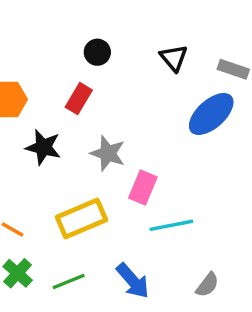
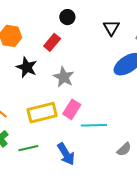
pink rectangle: (143, 188) -> (72, 109), moved
gray semicircle: (207, 285) -> (124, 149), moved

